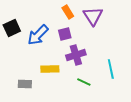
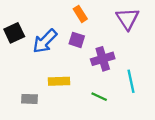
purple triangle: (93, 16) -> (127, 19), moved
purple square: (65, 34) -> (77, 40), turned 32
purple cross: (76, 55) -> (103, 59), moved

